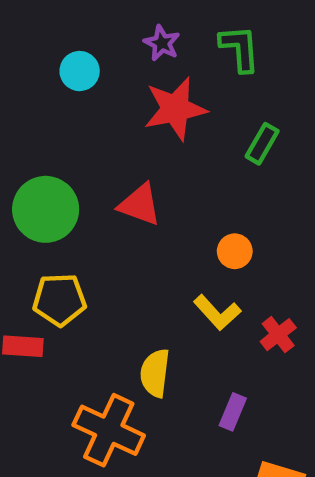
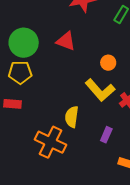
yellow pentagon: (60, 300) -> (20, 72), moved
yellow L-shape: (217, 313) -> (100, 90), size x1.4

